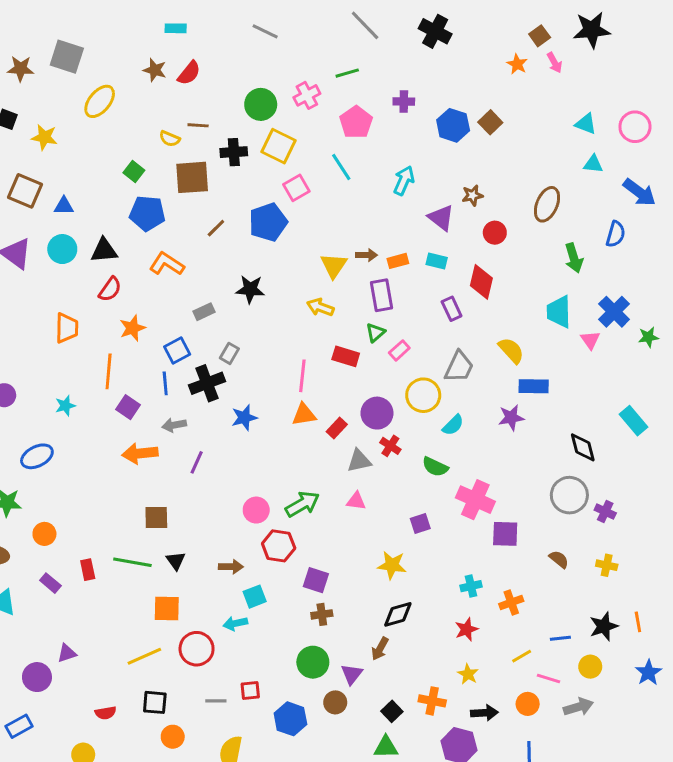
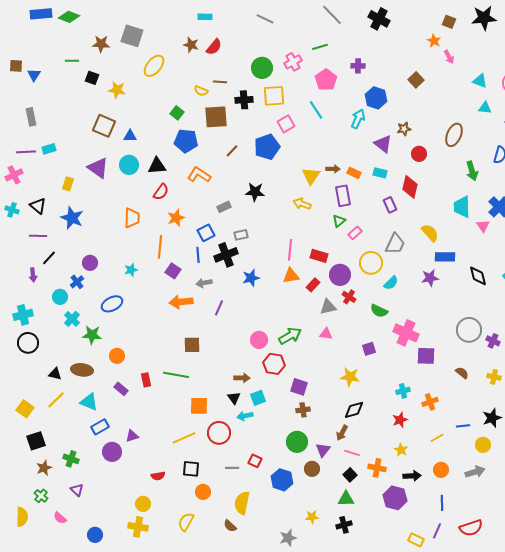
brown square: (540, 36) -> (449, 22), turned -32
pink arrow: (554, 63) -> (449, 57), moved
blue hexagon: (453, 125) -> (376, 98), moved
yellow square: (279, 146) -> (274, 96), turned -30
orange rectangle: (398, 261) -> (354, 173), turned 40
gray rectangle: (229, 353) -> (241, 235), turned 48
red rectangle: (346, 356) -> (319, 256), moved
black diamond: (583, 447) -> (478, 276), moved
black triangle: (176, 561) -> (234, 398), moved
pink line: (548, 679) -> (352, 453), moved
red square: (250, 690) -> (255, 461), turned 32
blue rectangle: (19, 726) -> (100, 427), moved

